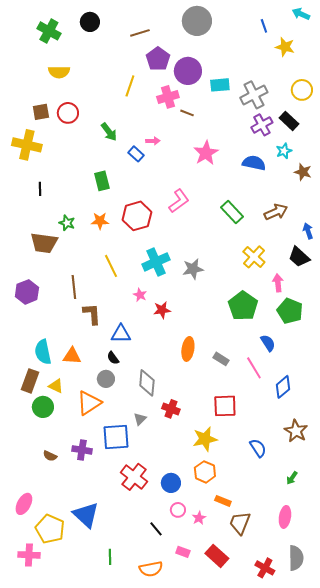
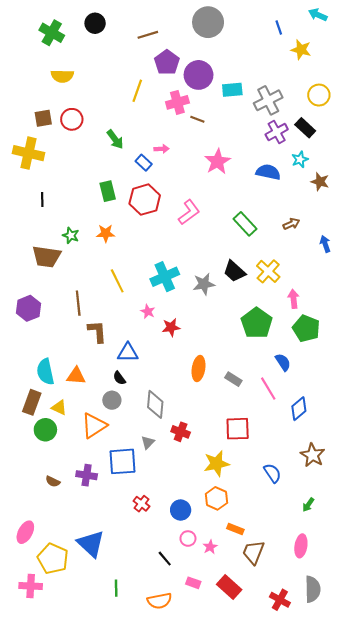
brown arrow: (276, 212) -> (291, 224), size x0.7
red hexagon: (137, 216) -> (145, 200), moved
black trapezoid: (299, 257) -> (234, 271), moved
red cross: (134, 477) -> (141, 504), size x0.6

